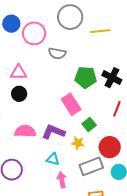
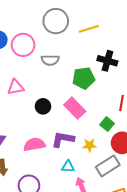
black cross: (112, 78) -> (107, 61), moved
black circle: (19, 94) -> (43, 106), moved
green square: (89, 125) -> (107, 124), moved

